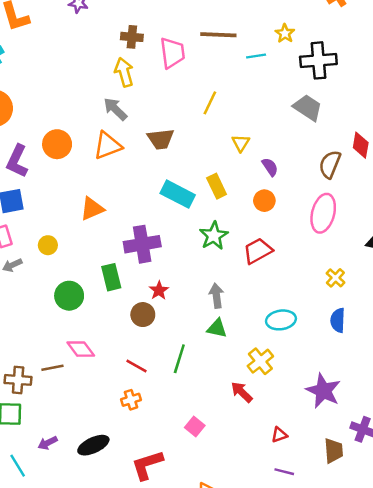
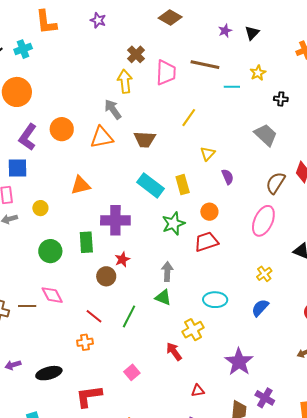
brown cross: (132, 37) -> (136, 54), turned 30
black cross: (318, 60) -> (281, 99), size x0.5
orange circle: (264, 201) -> (209, 212), moved
blue semicircle: (338, 320) -> (260, 308), turned 30

